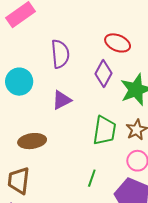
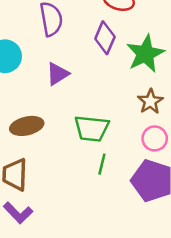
green trapezoid: (105, 131) -> (92, 129), moved, turned 92

